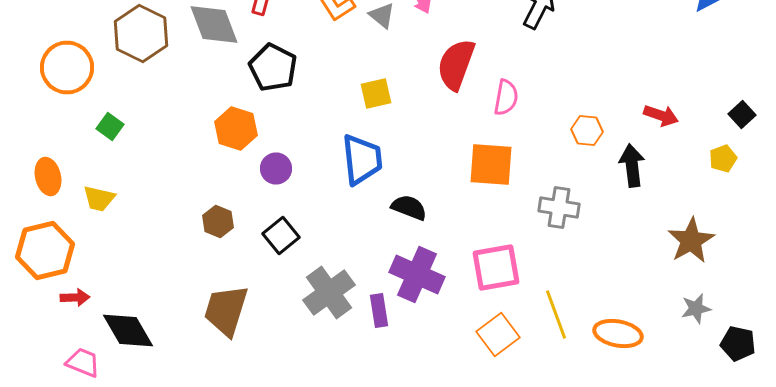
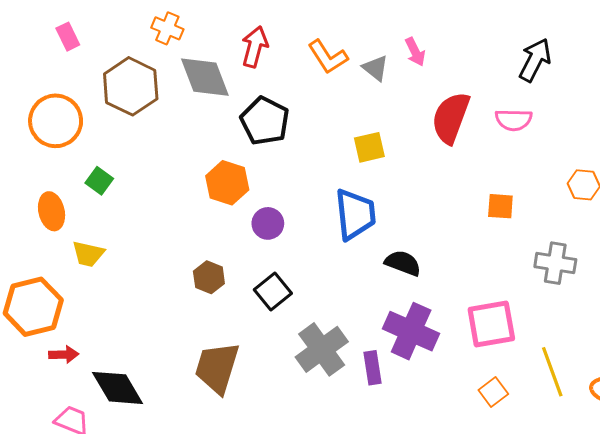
pink semicircle: (506, 98) -> (514, 120), moved, turned 81
orange square: (491, 164) -> (500, 206), moved, size x0.6
orange ellipse: (48, 176) -> (52, 211), moved
orange square: (498, 334) -> (493, 392), size x0.7

